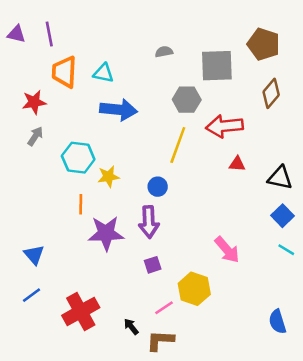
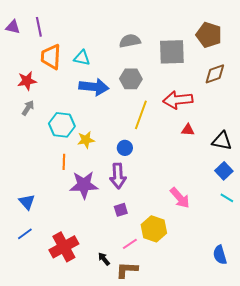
gray semicircle: (164, 52) -> (130, 41), size x1.5
brown diamond: (271, 93) -> (215, 74), turned 30
gray hexagon: (187, 100) -> (131, 79), moved

